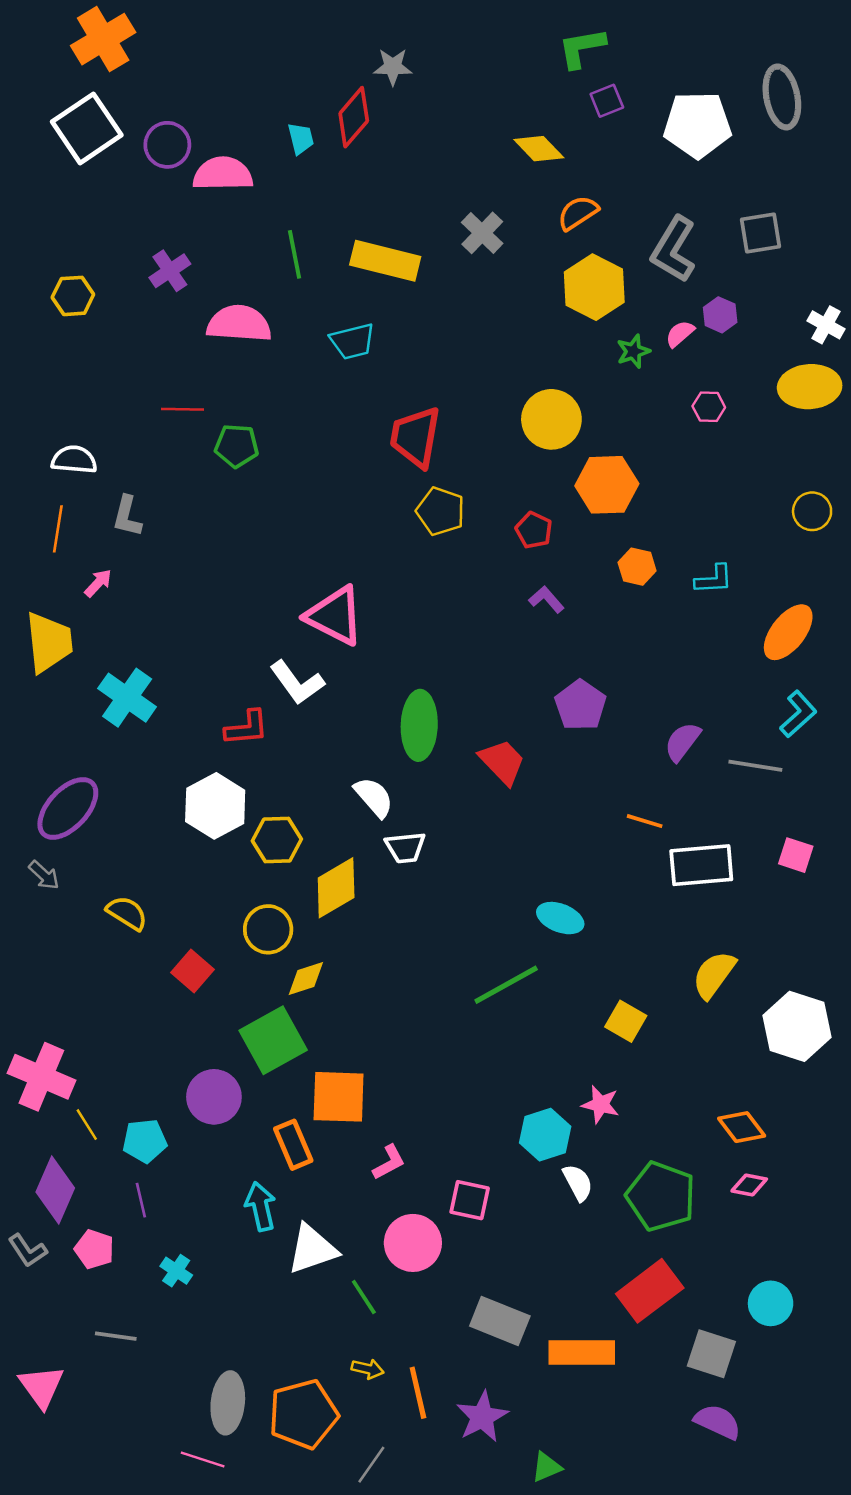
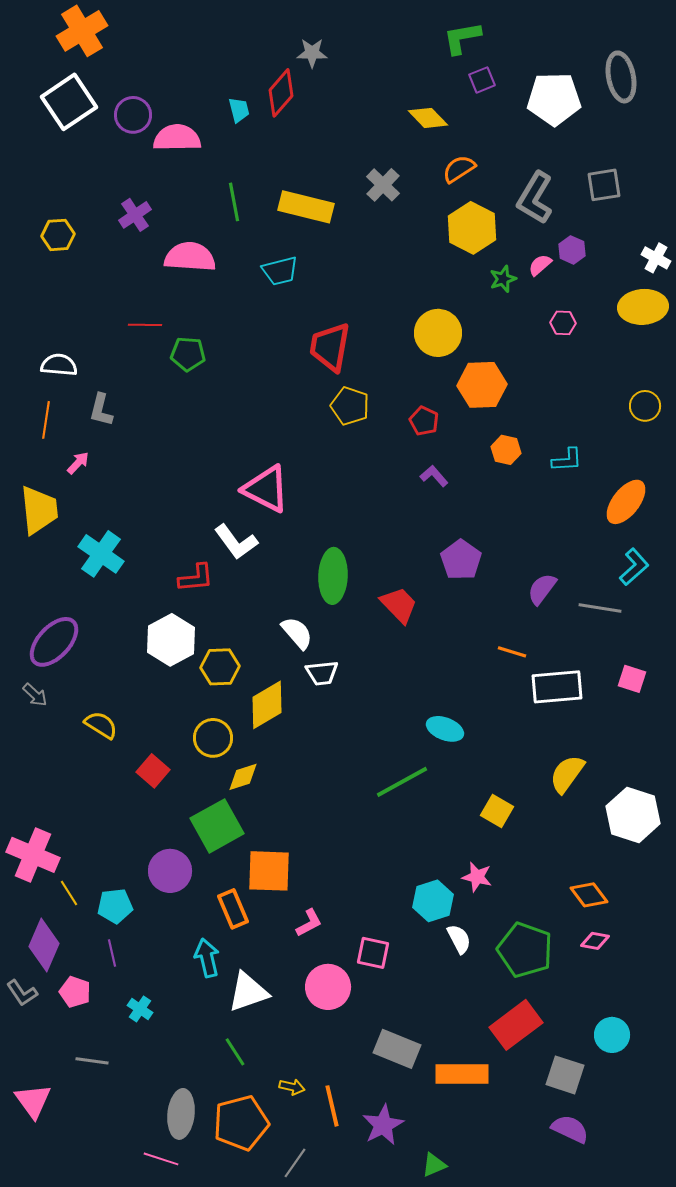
green line: (364, 1297) -> (235, 1052), moved

